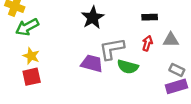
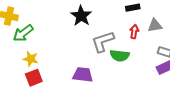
purple trapezoid: (92, 63) -> (83, 75), moved

